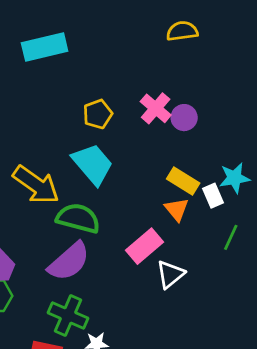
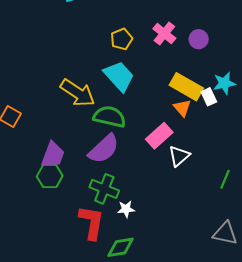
purple circle: (184, 118) -> (199, 39), moved
yellow rectangle: (183, 181) -> (186, 87), size x1.4
green line: (231, 237) -> (225, 179), moved

